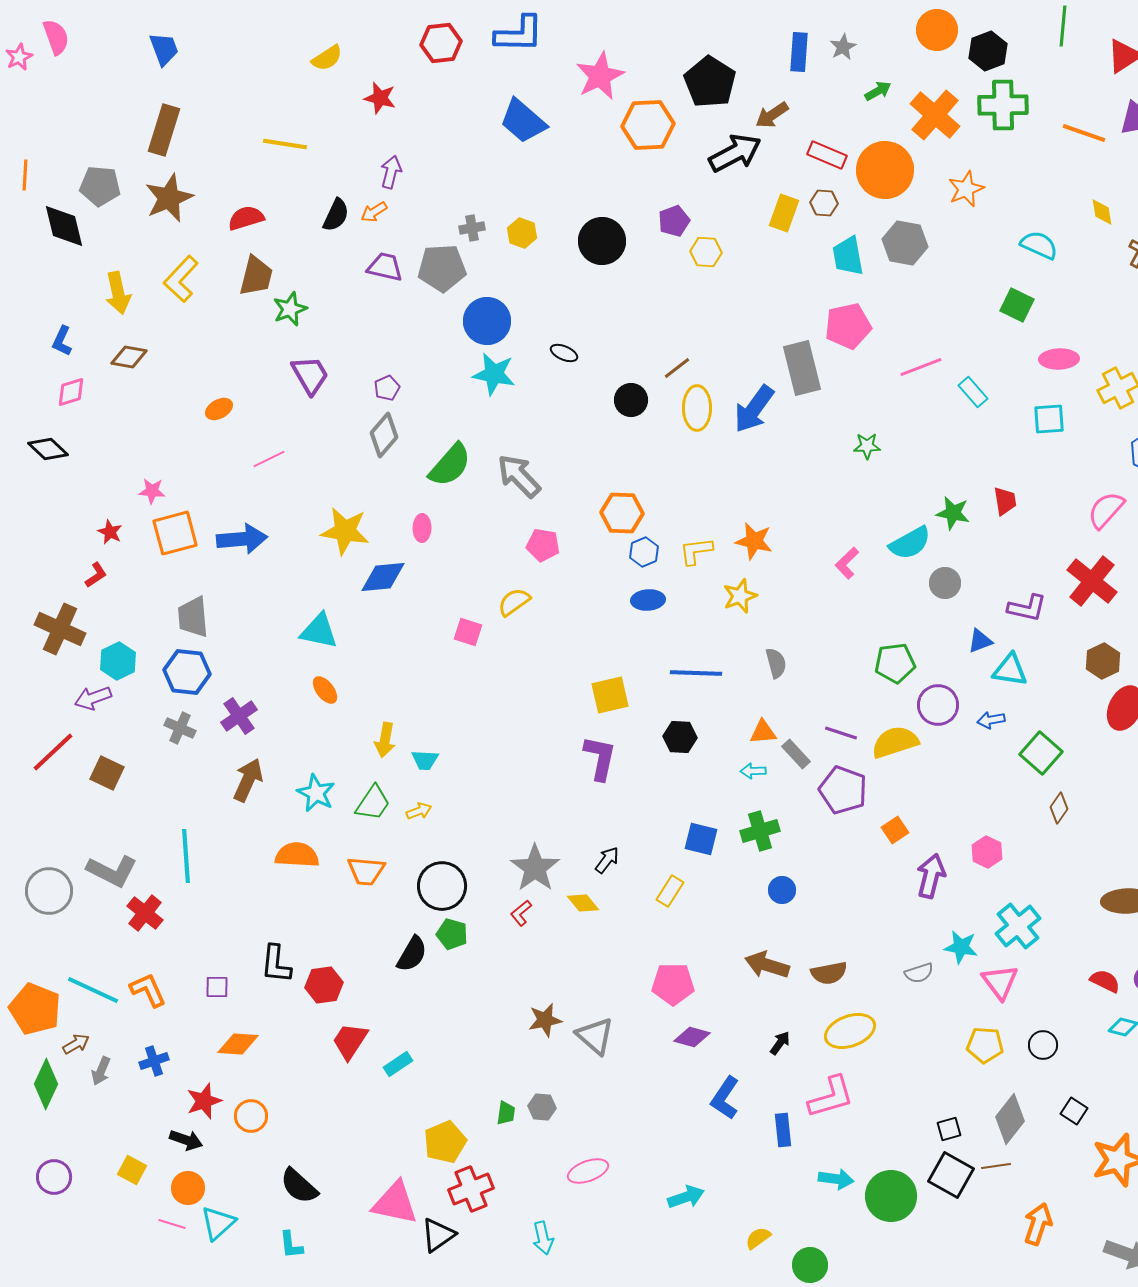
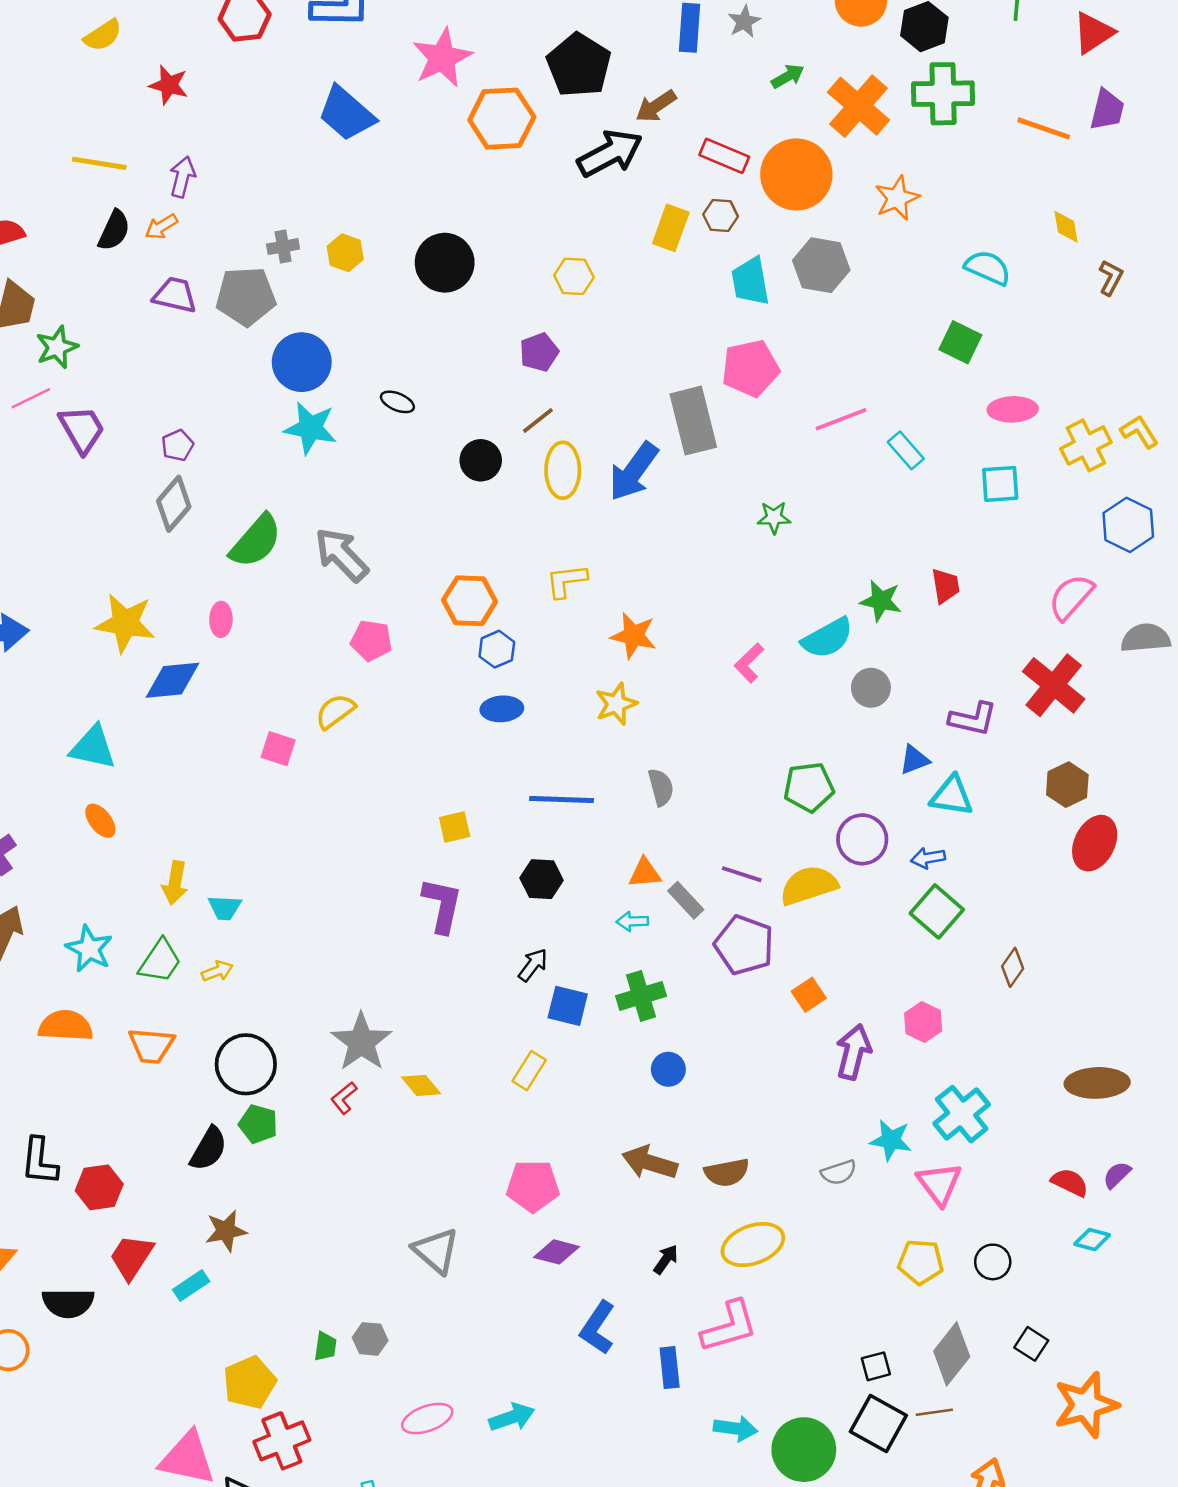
yellow line: (285, 144) -> (99, 163), moved
purple pentagon: (674, 221) -> (539, 352), moved
pink line: (269, 459) -> (31, 398), moved
yellow L-shape: (696, 551) -> (566, 581), moved
yellow square: (610, 695) -> (455, 827), size x0.7
green square: (1041, 753) -> (937, 911), moved
black arrow: (607, 860) -> (533, 965), moved
brown star: (545, 1020) -> (226, 1231), moved
black semicircle: (299, 1186) -> (68, 1303), moved, turned -42
cyan arrow: (686, 1197) -> (512, 1417), moved

